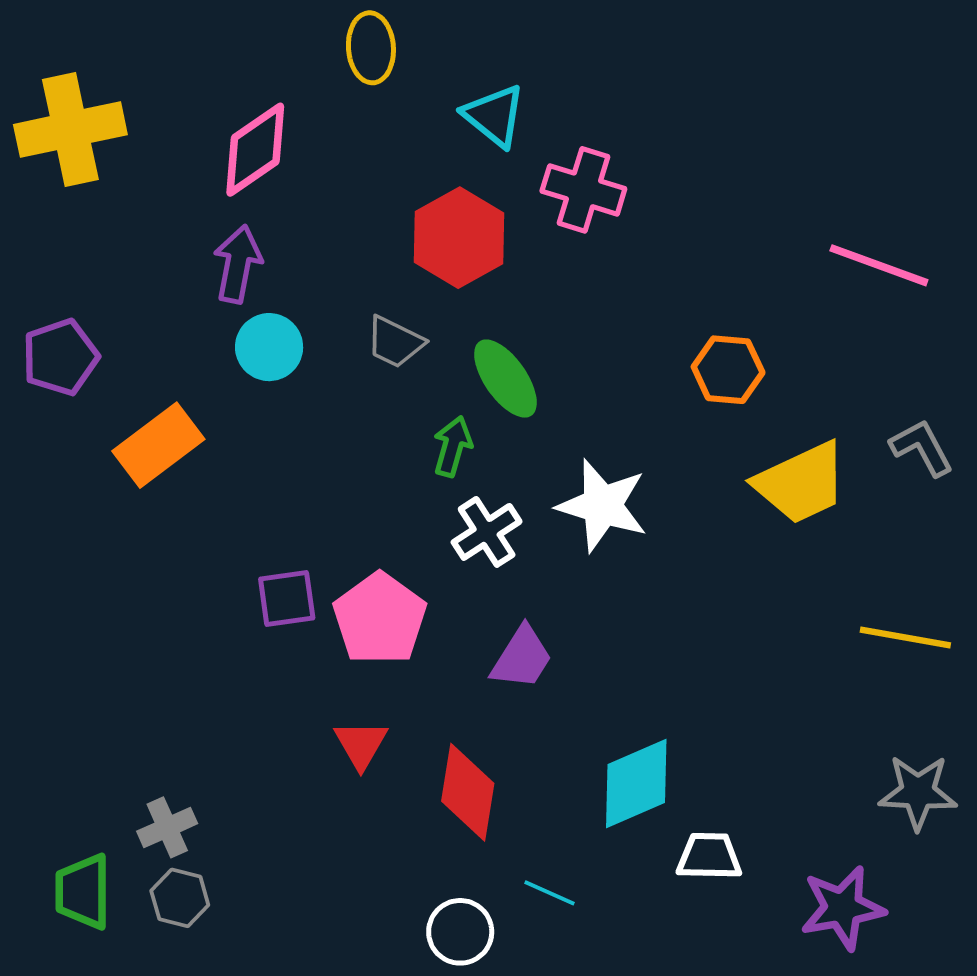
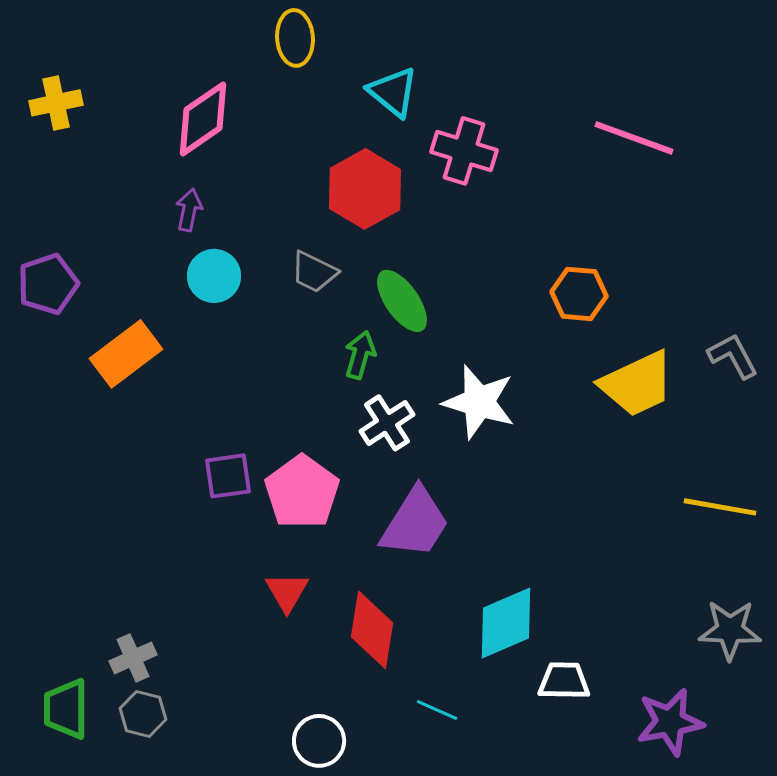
yellow cross: (70, 130) -> (56, 103), size x0.6
purple arrow: (238, 264) -> (189, 210), size x0.7
pink line: (879, 265) -> (634, 138), moved
purple trapezoid: (522, 658) -> (415, 523), size x1.4
white circle: (460, 932) -> (319, 741), moved

